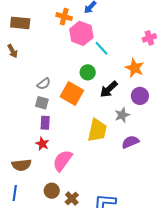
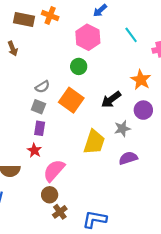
orange cross: (64, 17) -> (50, 15), moved
cyan line: (101, 48) -> (131, 35), moved
green circle: (88, 72) -> (79, 66), moved
brown circle: (52, 191) -> (50, 195), moved

